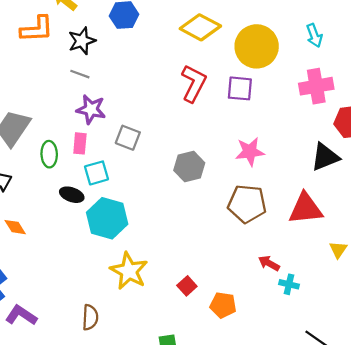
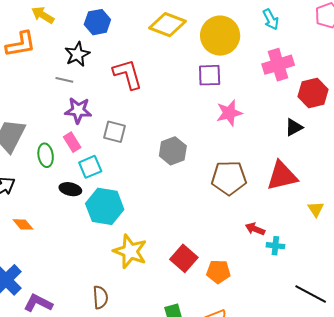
black star: (82, 41) -> (77, 54), moved
red L-shape: (194, 83) -> (128, 74), moved, turned -36
pink rectangle: (80, 143) -> (72, 142), turned -30
pink star: (250, 152) -> (229, 113), moved
black triangle: (325, 157) -> (294, 127), size x0.7
red square: (187, 286) -> (184, 258), size x1.5

